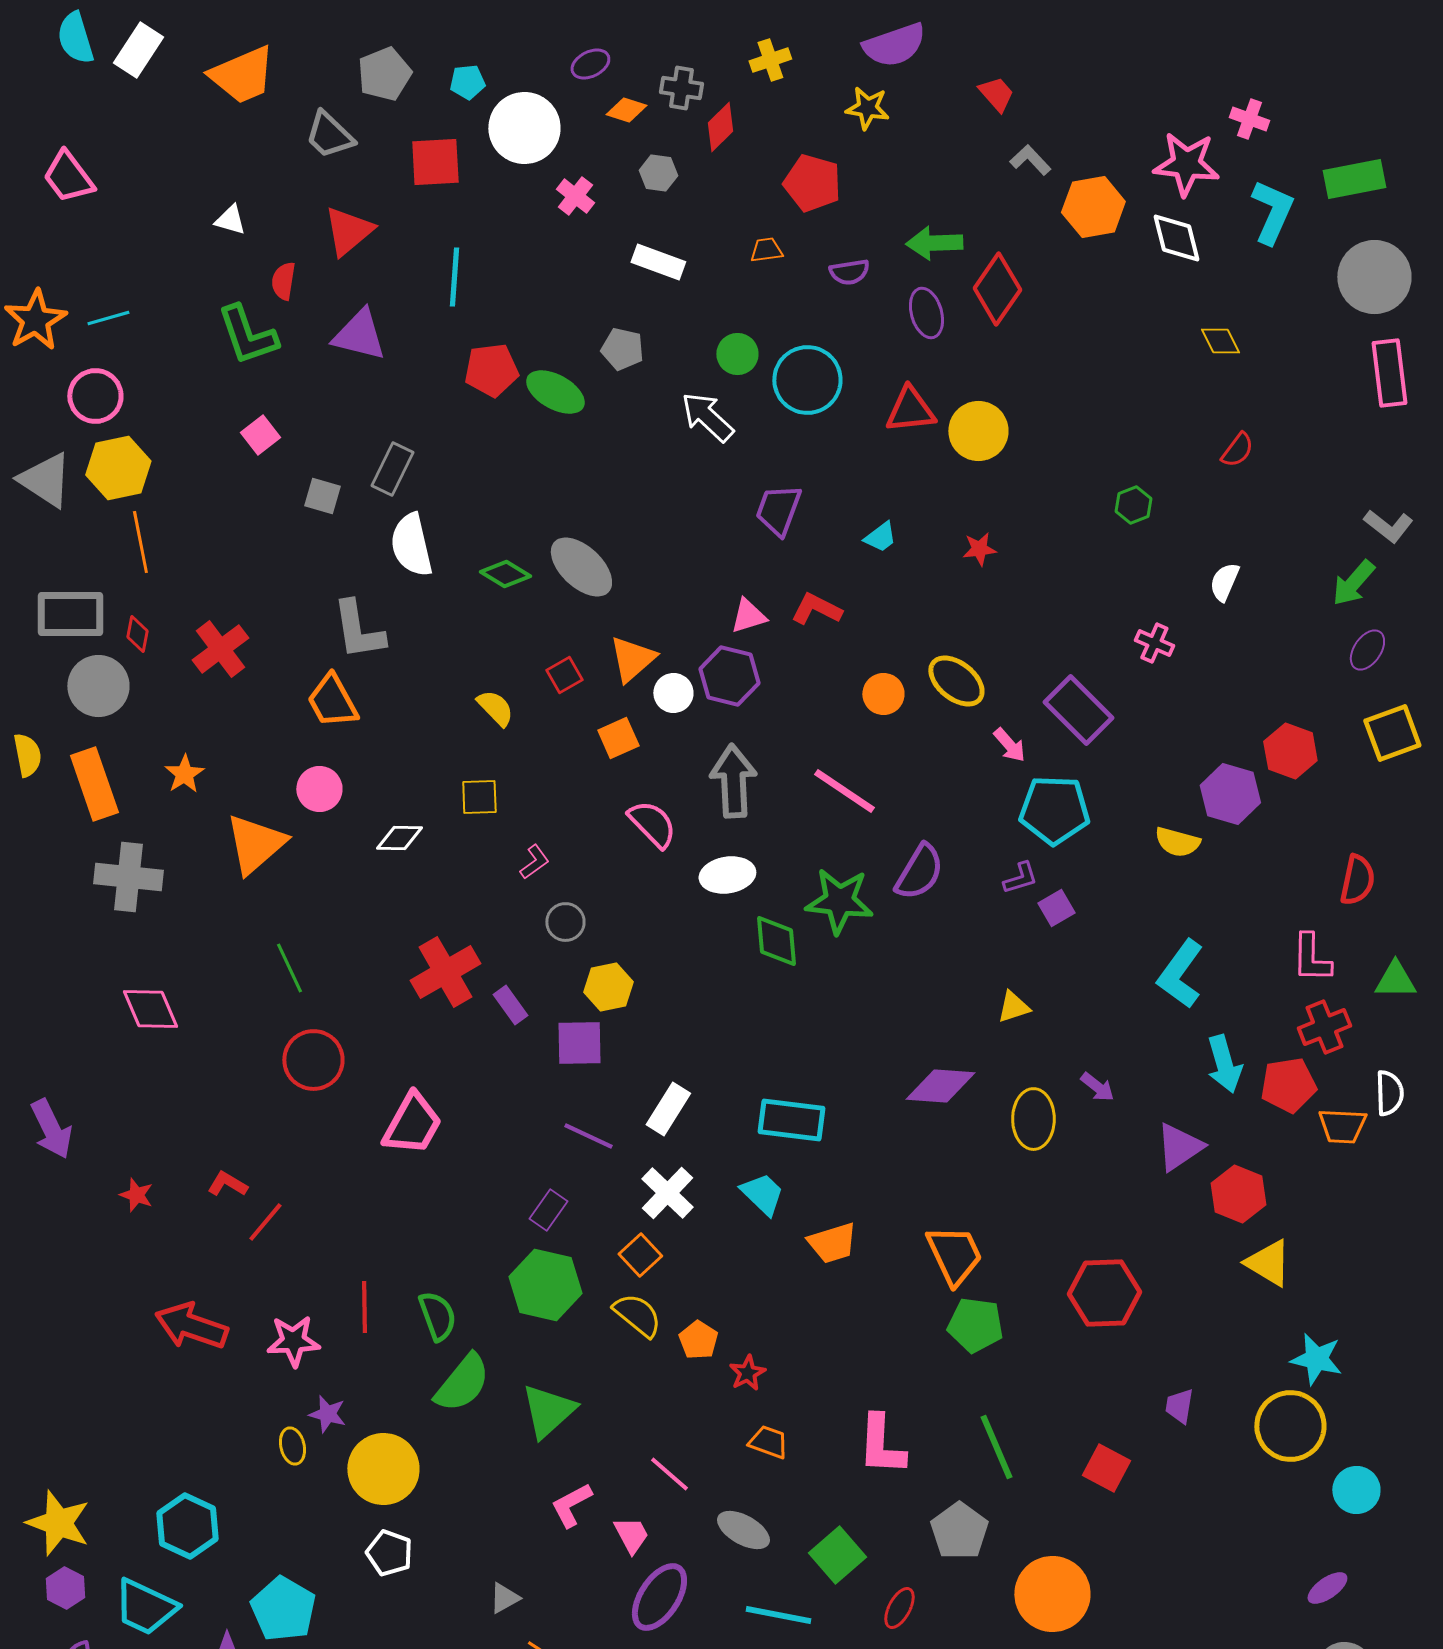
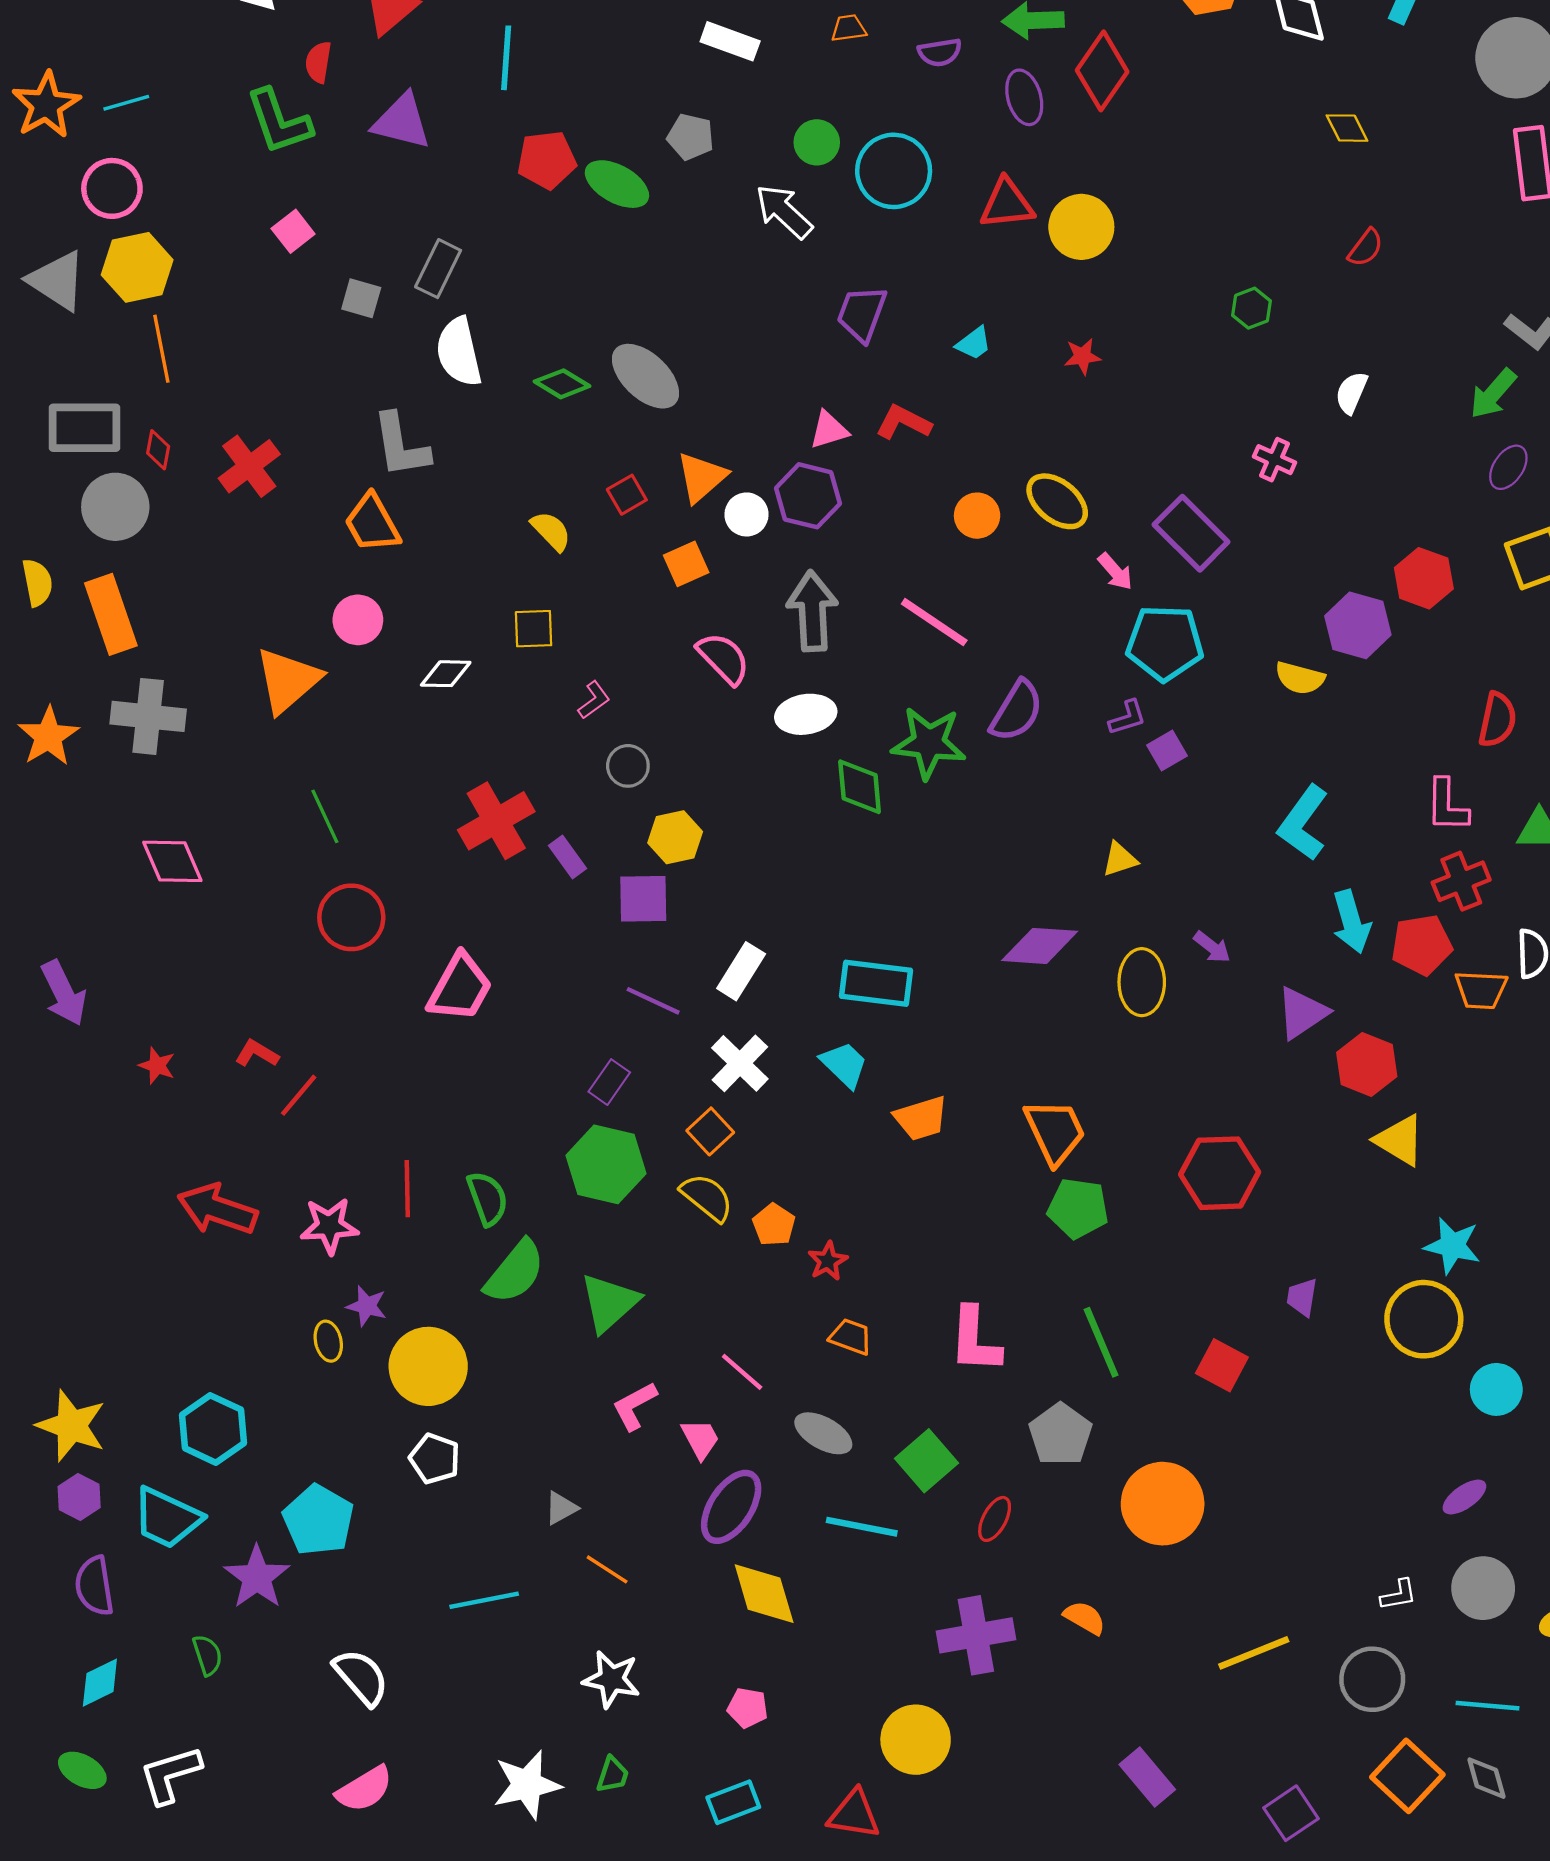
orange star: (184, 774) -> (48, 736), moved, size x1.4

